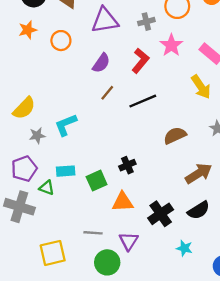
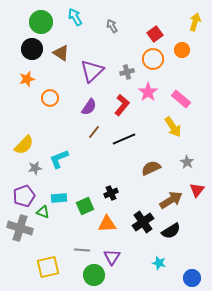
purple triangle: (105, 20) -> (92, 71), turned -35
orange circle: (61, 41) -> (50, 98), moved
black cross: (161, 214) -> (143, 222), moved

